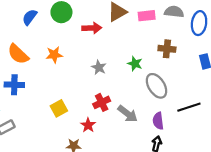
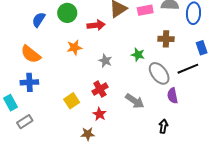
orange star: (54, 55) -> (74, 48), moved
red cross: (102, 102) -> (100, 89), moved
black line: (189, 107) -> (188, 69), moved
purple semicircle: (158, 121) -> (172, 96), moved

